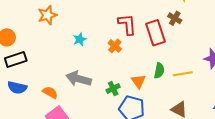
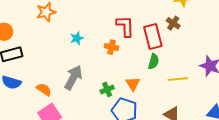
orange cross: (115, 46) -> (111, 47), turned -32
green semicircle: (159, 71) -> (154, 61), moved
gray arrow: (79, 79) -> (73, 78), turned 100

